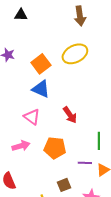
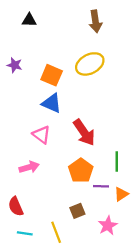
orange square: (41, 64) -> (52, 75), turned -30
red arrow: (70, 115) -> (84, 132), size x1.4
orange pentagon: (55, 148) -> (81, 171), moved, turned 30

